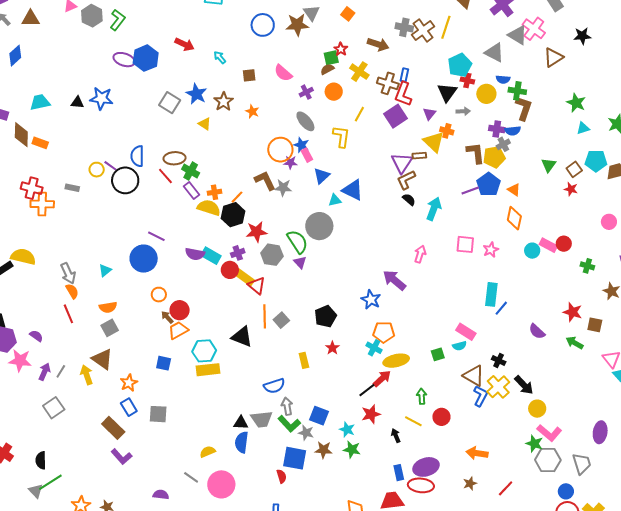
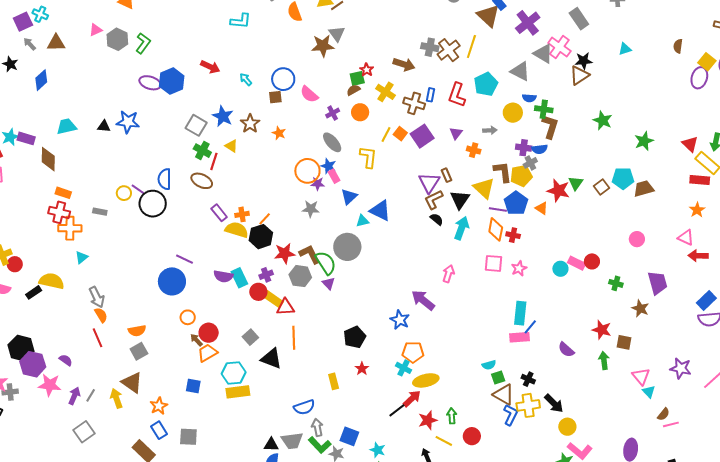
orange square: (348, 14) -> (400, 134), moved
blue circle: (263, 25) -> (283, 79), moved
black star: (582, 36) -> (584, 61), moved
red cross: (467, 81) -> (513, 235), moved
black triangle: (447, 92) -> (460, 200), moved
red L-shape: (403, 94) -> (457, 95), moved
cyan triangle: (583, 128) -> (625, 49), moved
yellow triangle: (434, 142) -> (484, 188), moved
orange rectangle: (40, 143) -> (63, 193), moved
brown rectangle: (419, 156) -> (446, 175), turned 72
brown ellipse: (175, 158) -> (202, 181), turned 30
green cross: (191, 171) -> (202, 151), moved
red line: (165, 176) -> (214, 161), moved, turned 60
brown L-shape: (265, 180) -> (310, 254), moved
red star: (571, 189) -> (558, 191), moved, size x1.6
purple line: (470, 190) -> (498, 209), turned 30
orange diamond: (514, 218) -> (496, 229), moved
cyan rectangle: (211, 256) -> (239, 278), turned 36
cyan triangle: (105, 270) -> (82, 257), moved
red triangle: (257, 286) -> (285, 307), turned -42
gray square: (281, 320) -> (250, 337), moved
pink rectangle: (466, 332) -> (520, 337), moved, turned -36
green arrow: (575, 343) -> (604, 360), turned 54
green square: (438, 354) -> (498, 377), moved
yellow cross: (498, 387) -> (528, 405), turned 35
red star: (371, 414) -> (428, 420), moved

